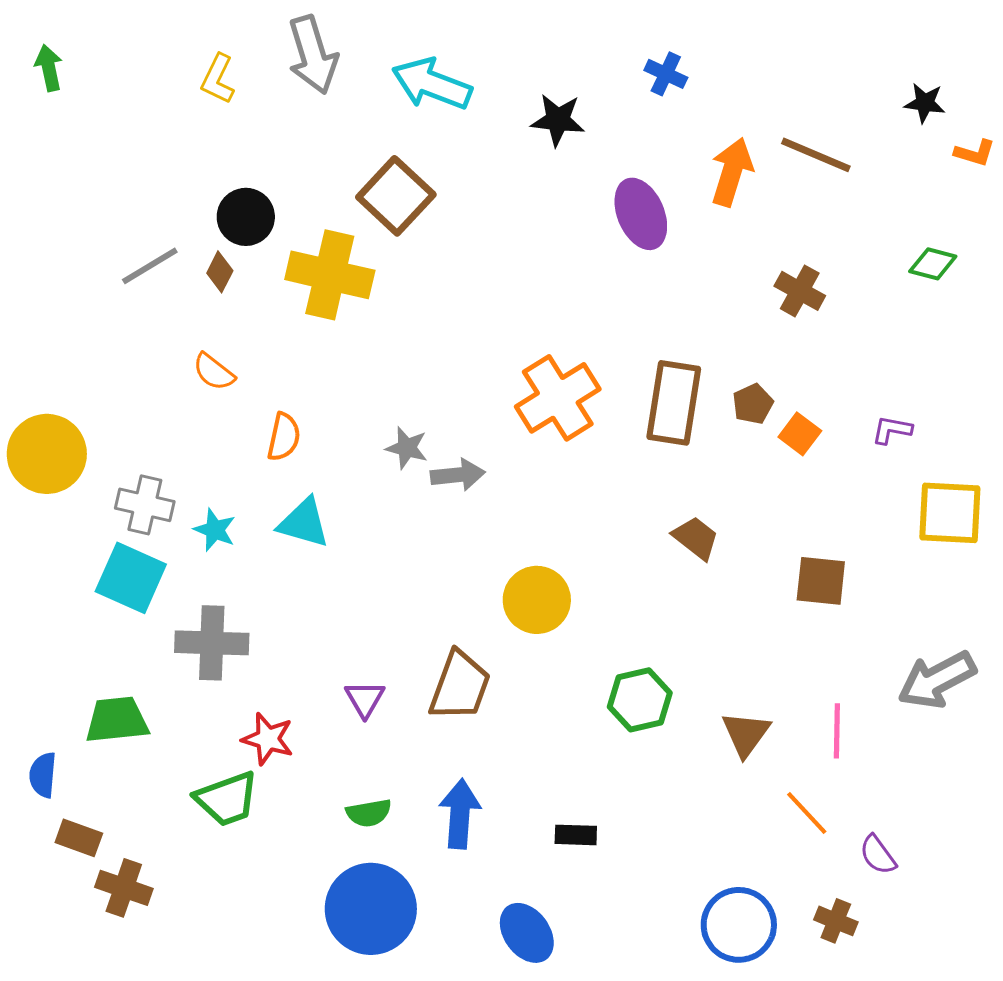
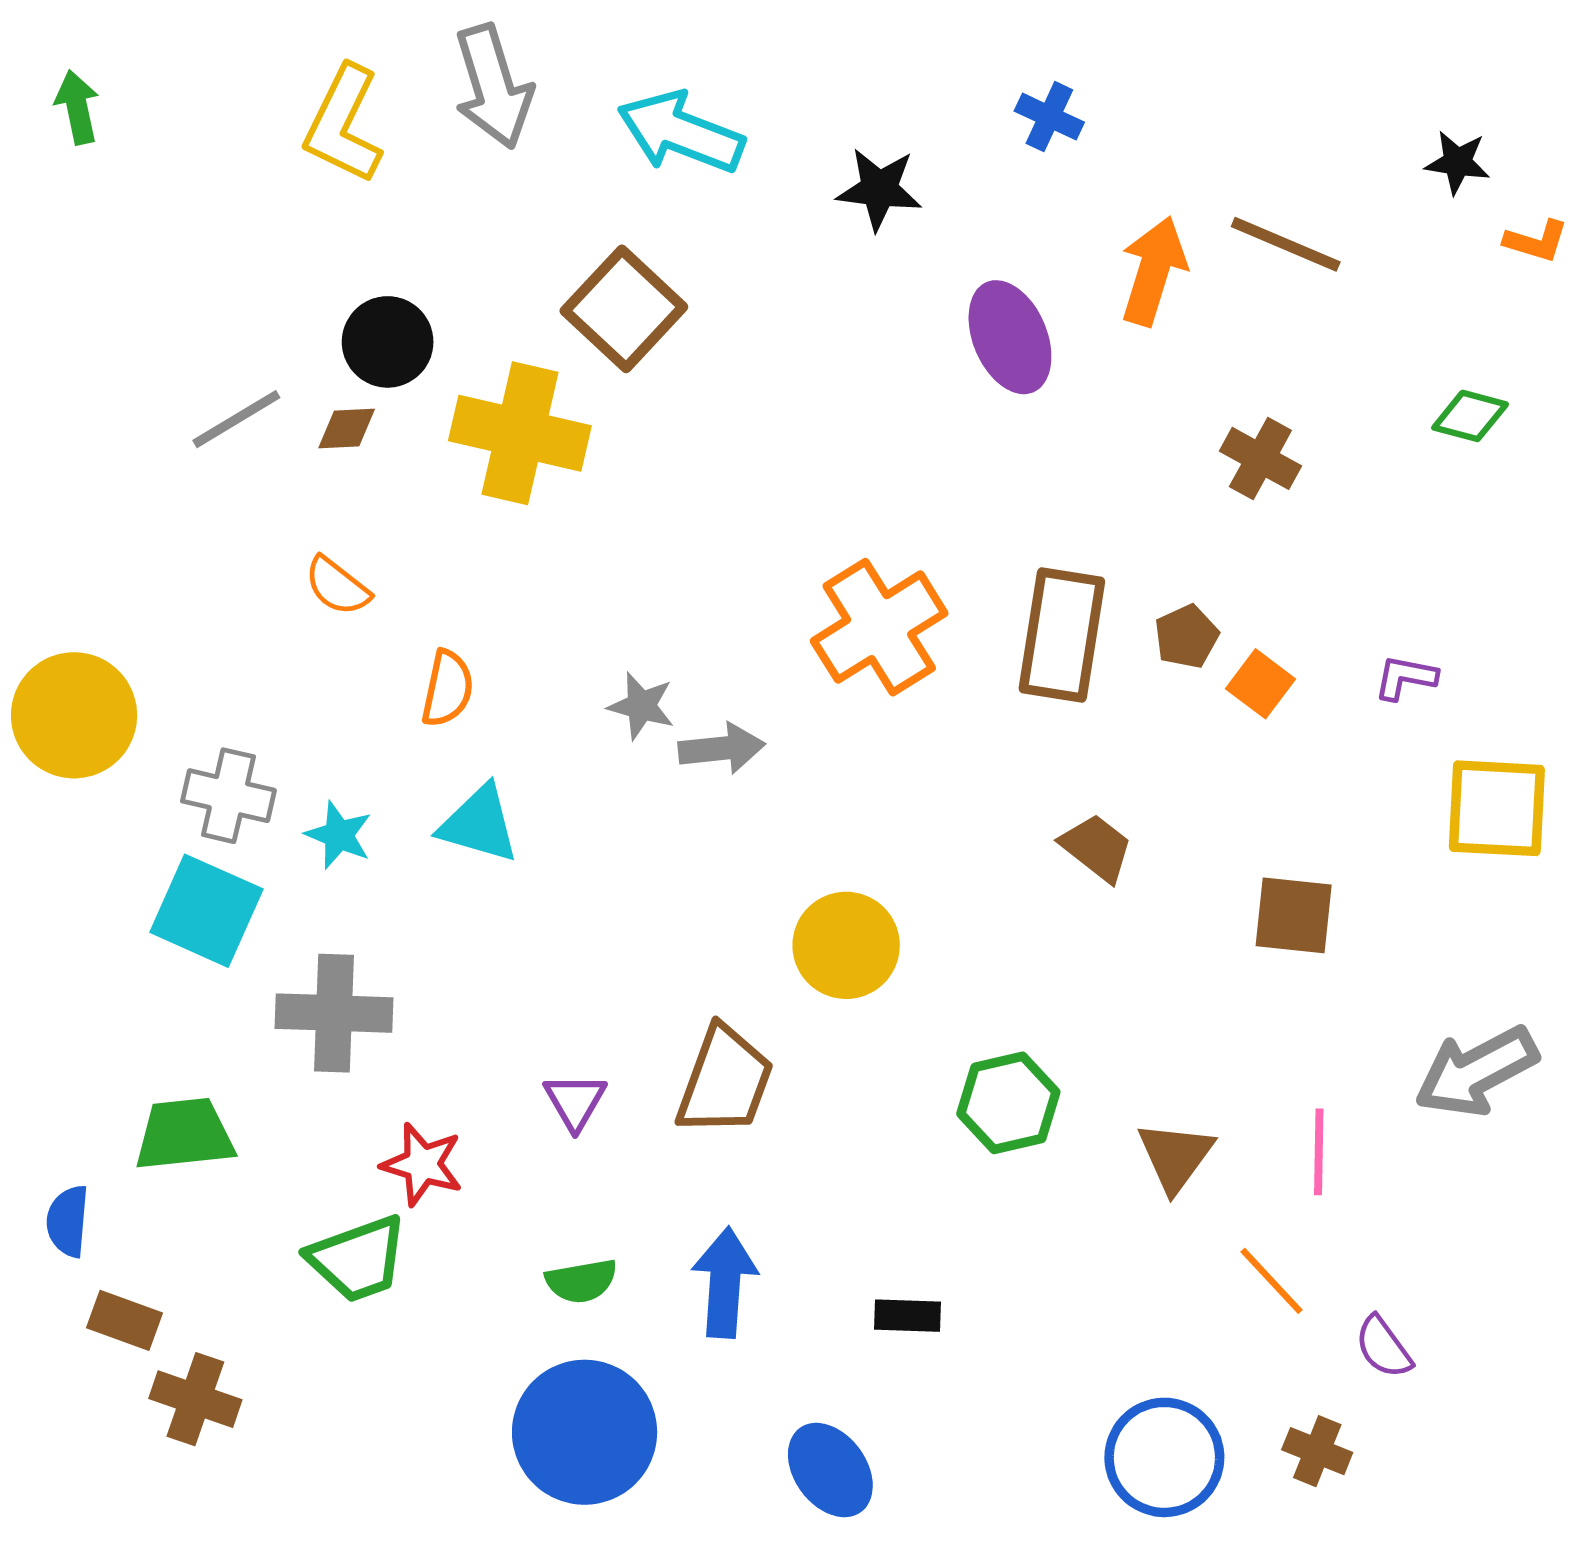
yellow L-shape: (218, 79) -> (343, 124), size x1.5
brown diamond: (220, 272) -> (347, 429), turned 60

